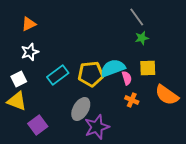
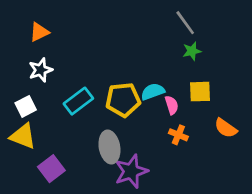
cyan semicircle: (113, 68) -> (153, 92), size x0.7
orange semicircle: (167, 95) -> (226, 128), size x0.7
gray ellipse: (81, 109) -> (109, 147), turned -40

